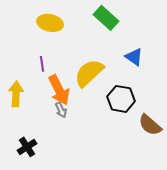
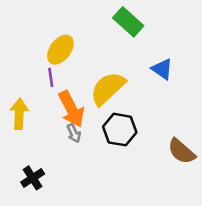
yellow ellipse: (50, 23) -> (60, 50), moved, turned -65
black hexagon: (121, 99) -> (120, 130), moved

